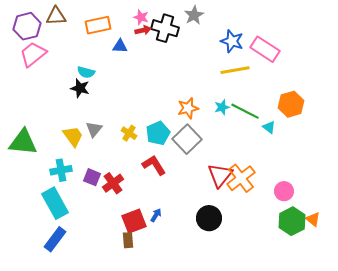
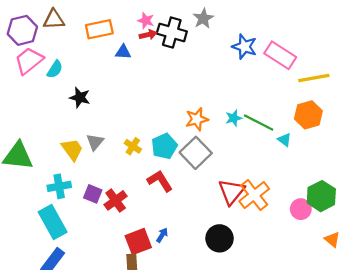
yellow line: (235, 70) -> (314, 78), moved
cyan semicircle: (86, 72) -> (55, 69), moved, turned -72
green hexagon: (292, 221) -> (321, 196), moved

